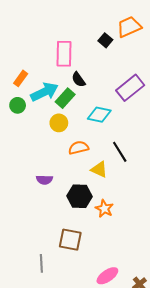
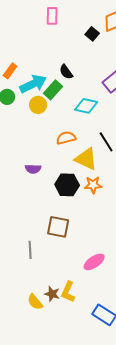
pink rectangle: (64, 54) -> (52, 16), moved, size x0.7
yellow circle: (59, 123) -> (38, 105), moved
yellow triangle: (99, 169) -> (86, 159), size x1.4
orange star: (104, 209) -> (93, 185), moved, turned -30

